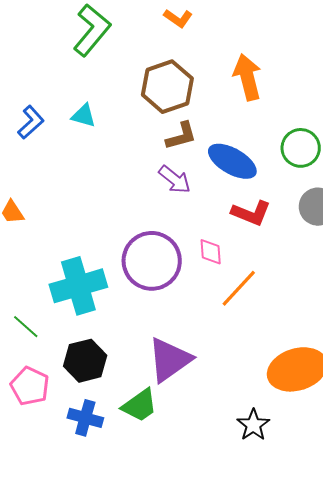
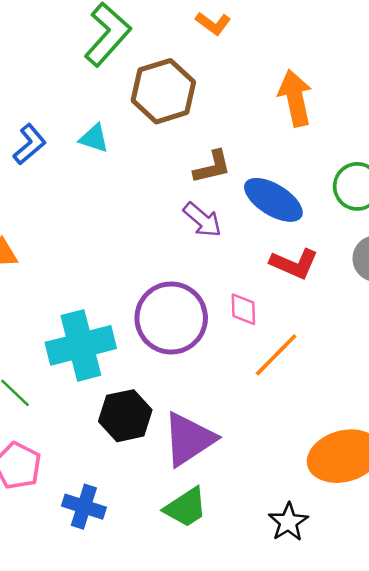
brown hexagon: (167, 87) -> (163, 91), moved
black hexagon: (85, 361) -> (125, 416), moved
green trapezoid: (140, 405) -> (186, 508), moved

